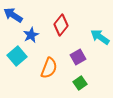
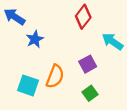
red diamond: (61, 25) -> (83, 17), moved
cyan square: (17, 56) -> (28, 85), moved, turned -30

